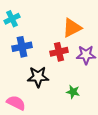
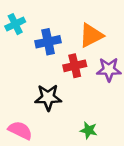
blue cross: (22, 47) -> (48, 42), moved
green star: (73, 92) -> (89, 130), moved

